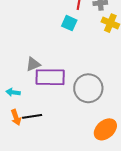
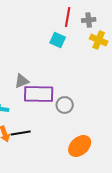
gray circle: (88, 88) -> (65, 105), moved, size x0.6
orange ellipse: (105, 129) -> (80, 146), moved

